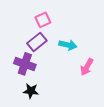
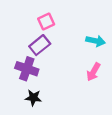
cyan arrow: (68, 45) -> (96, 41), moved

